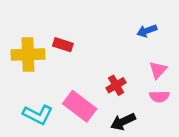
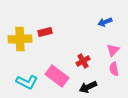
red rectangle: (63, 45) -> (45, 32), turned -32
pink semicircle: (159, 96) -> (114, 69), turned 80

